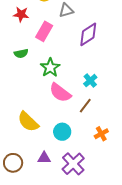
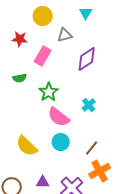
brown line: (85, 106) -> (92, 148), moved
cyan circle: (62, 132) -> (61, 142), moved
orange cross: (101, 134) -> (100, 171), moved, size x1.5

